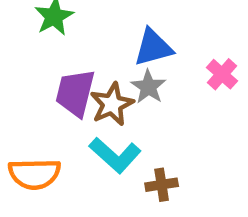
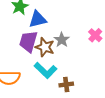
blue triangle: (153, 47) -> (38, 19), moved
brown star: (112, 104) -> (45, 47), turned -30

